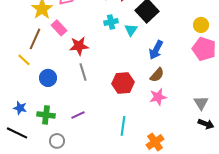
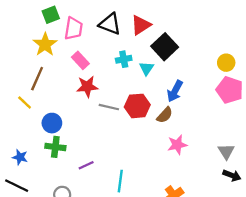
pink rectangle: (59, 28) -> (80, 60), moved
gray line: (83, 72) -> (109, 107), moved, turned -60
brown semicircle: (157, 75) -> (165, 115), moved
red hexagon: (123, 83) -> (137, 106), moved
green cross: (46, 115) -> (55, 147), moved
cyan line: (123, 126) -> (120, 181), moved

